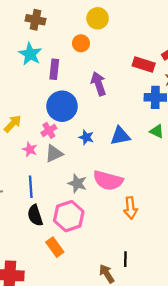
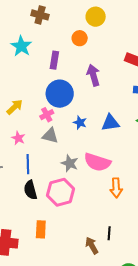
cyan star: (30, 54) -> (21, 46), moved
pink star: (30, 149) -> (18, 138), moved
gray triangle: (54, 154) -> (50, 136), turned 36
orange rectangle: (55, 247) -> (41, 229), moved, turned 36

